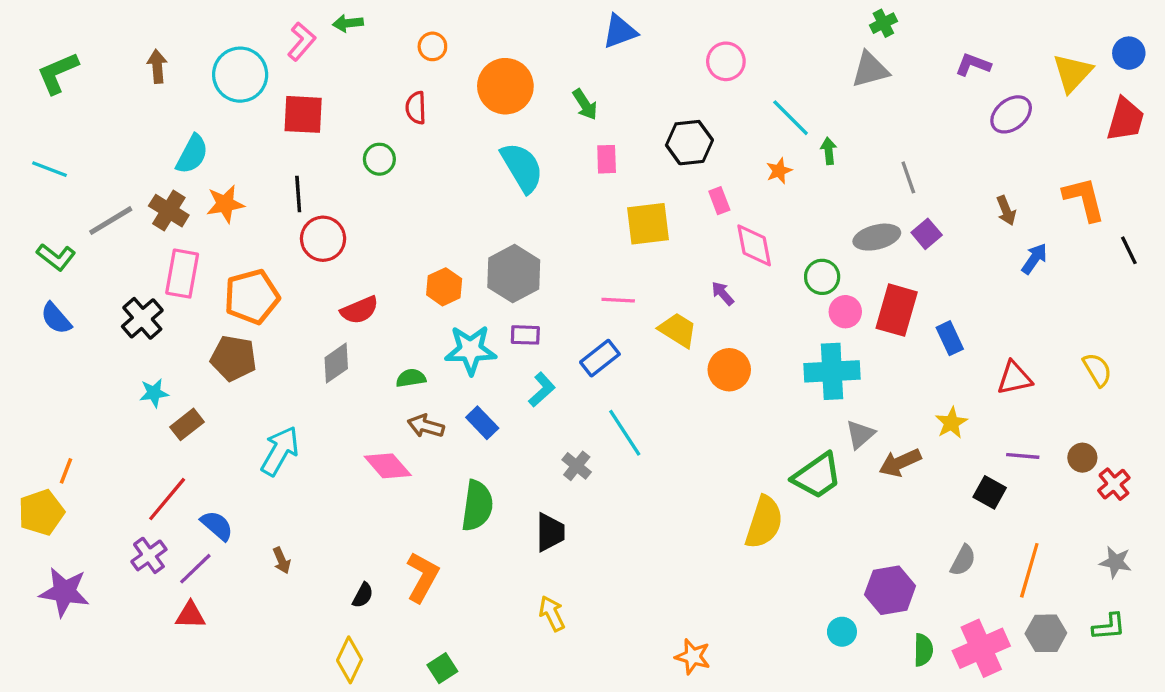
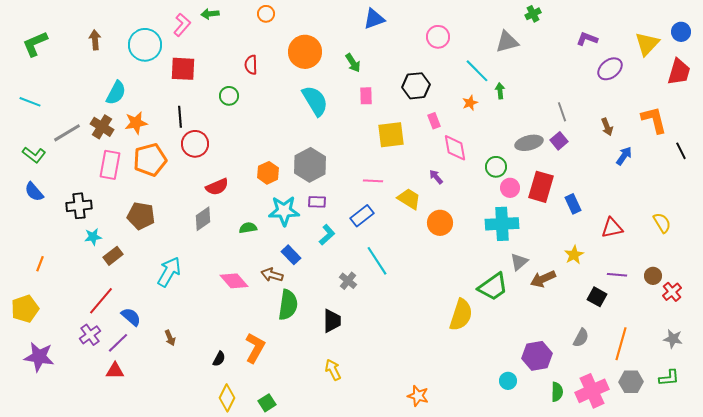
orange circle: (432, 46) -> (266, 14), moved
gray triangle: (870, 70) -> (507, 42), moved
gray line: (908, 177) -> (562, 112), moved
orange pentagon: (252, 297) -> (150, 160), moved
black cross: (142, 318) -> (79, 206), moved, turned 35
brown arrow: (426, 426) -> (272, 275), moved
orange line: (66, 471) -> (40, 264), moved
yellow diamond: (350, 660) -> (227, 398), moved

